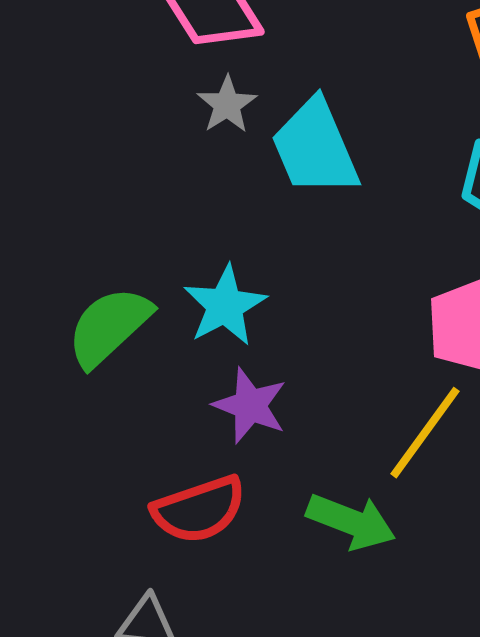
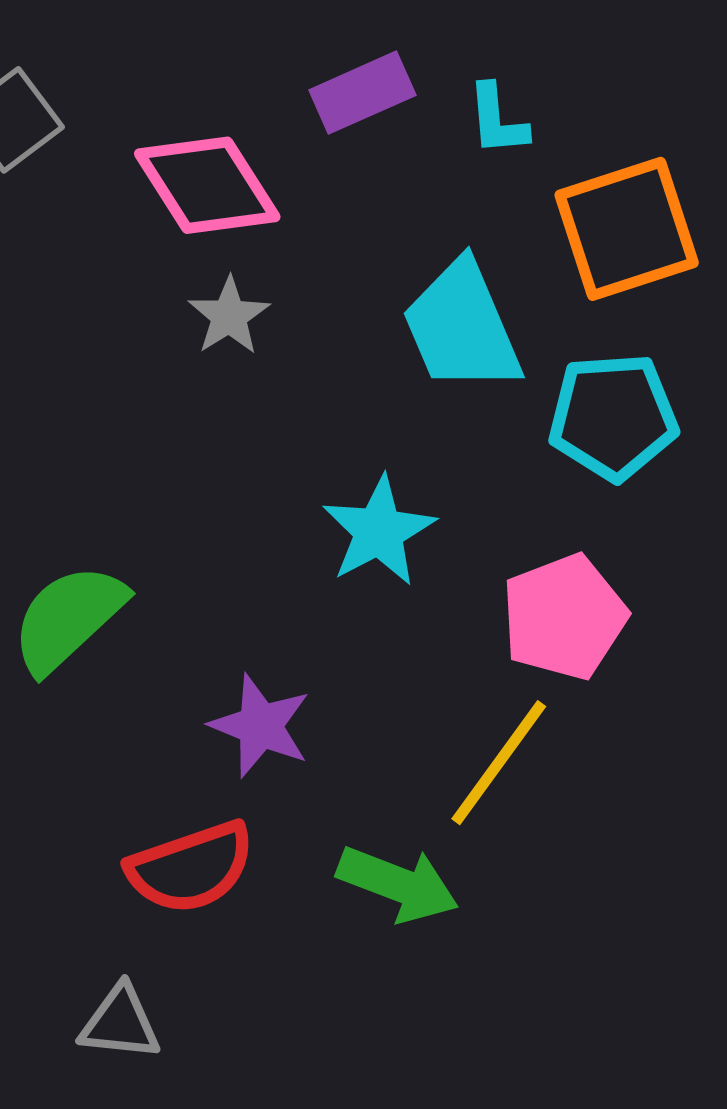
cyan trapezoid: (315, 148) -> (462, 327), moved
cyan star: (225, 306) -> (379, 531), moved

